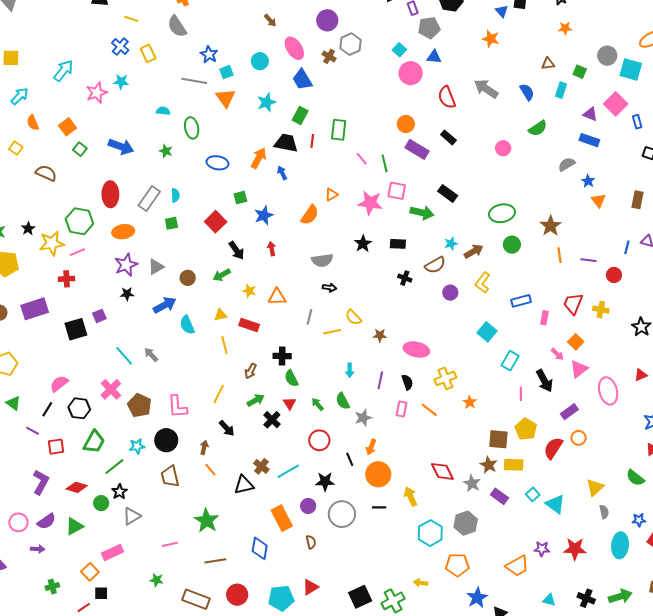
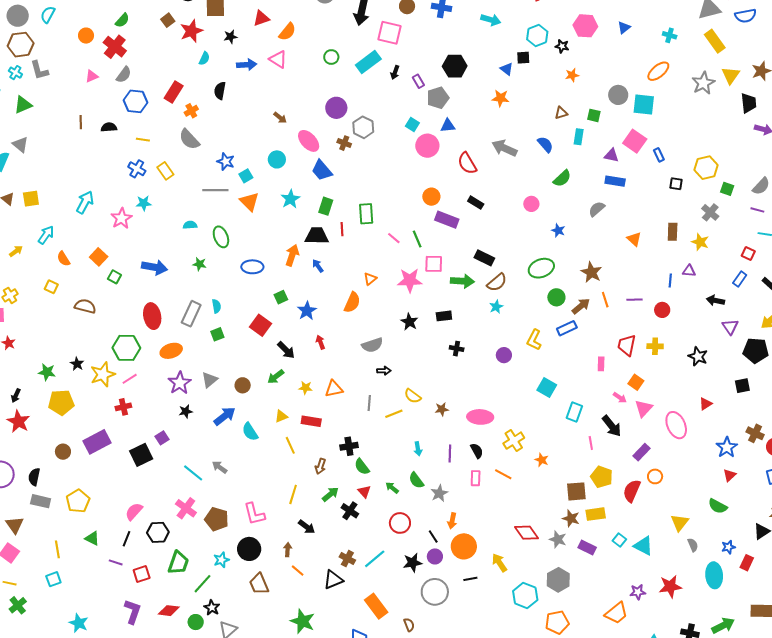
blue star: (588, 181) -> (558, 230), moved
brown arrow: (474, 251) -> (581, 306), moved
brown semicircle: (435, 265) -> (497, 282), moved
blue rectangle: (521, 301) -> (567, 328), moved
purple circle: (308, 506) -> (435, 556), moved

